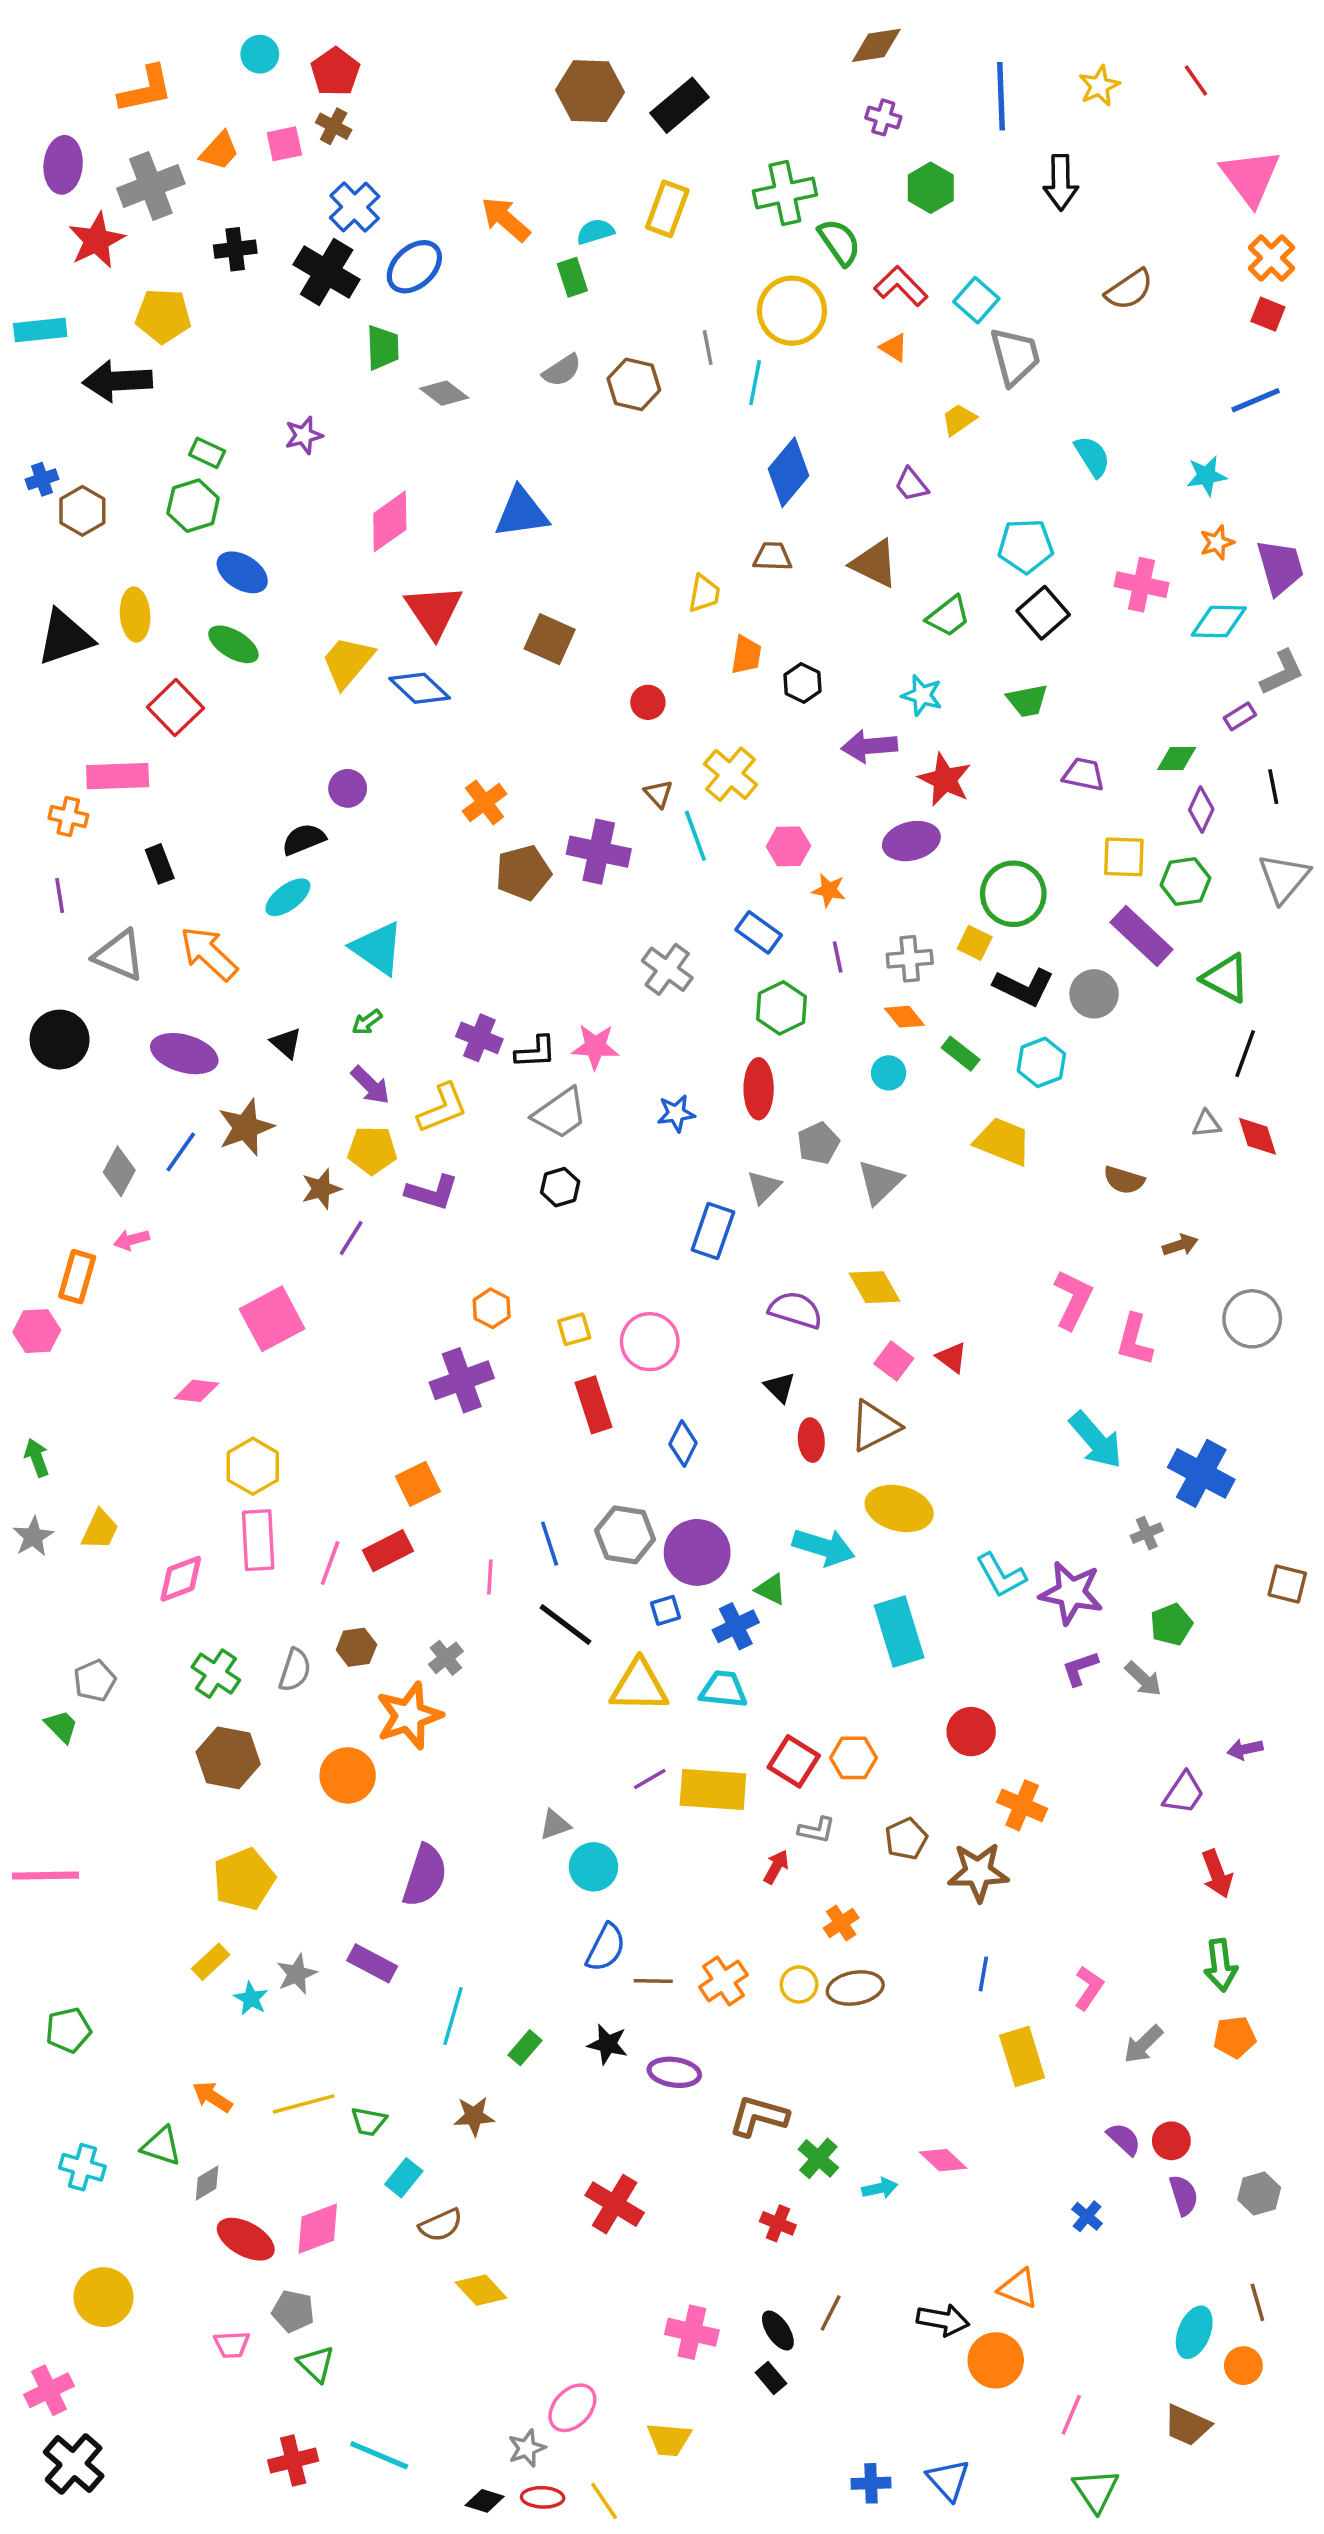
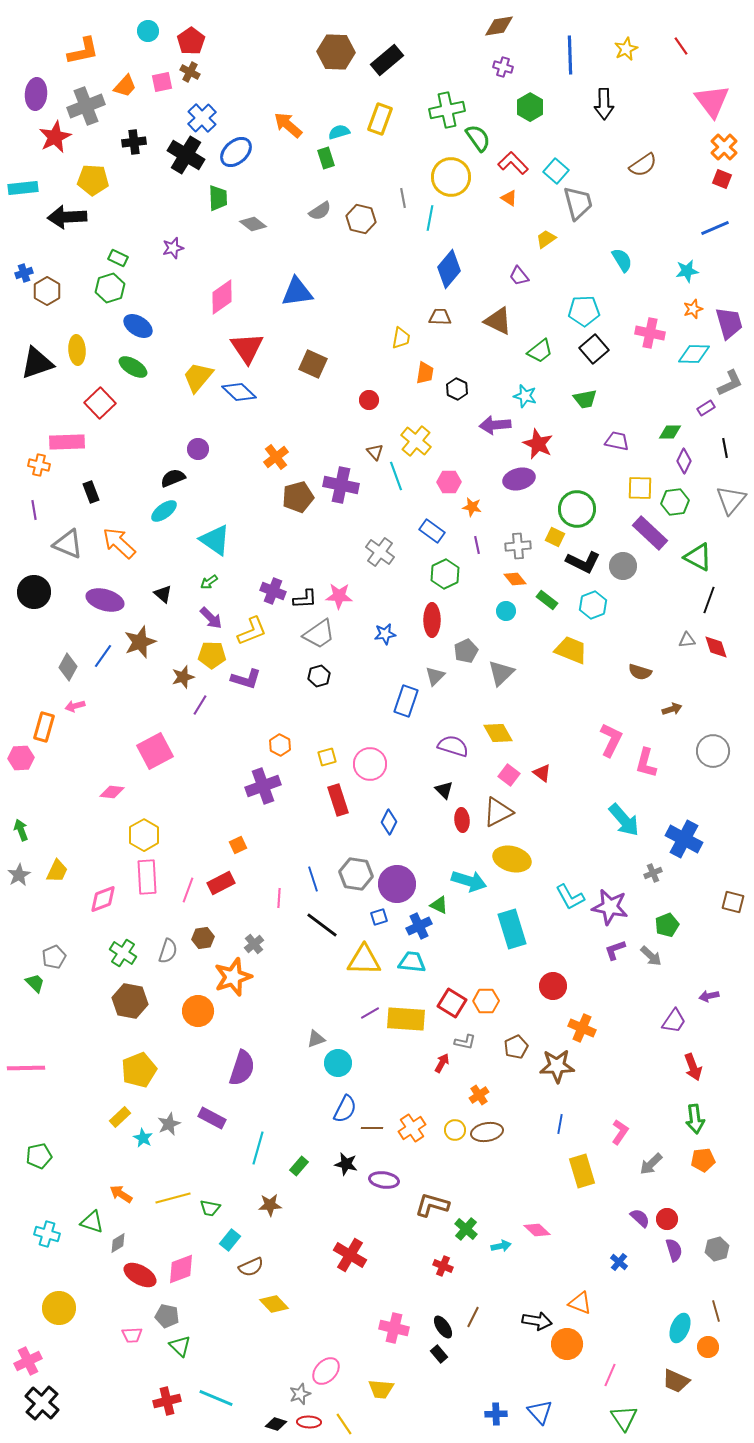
orange square: (418, 1484) -> (238, 845), size x0.7

